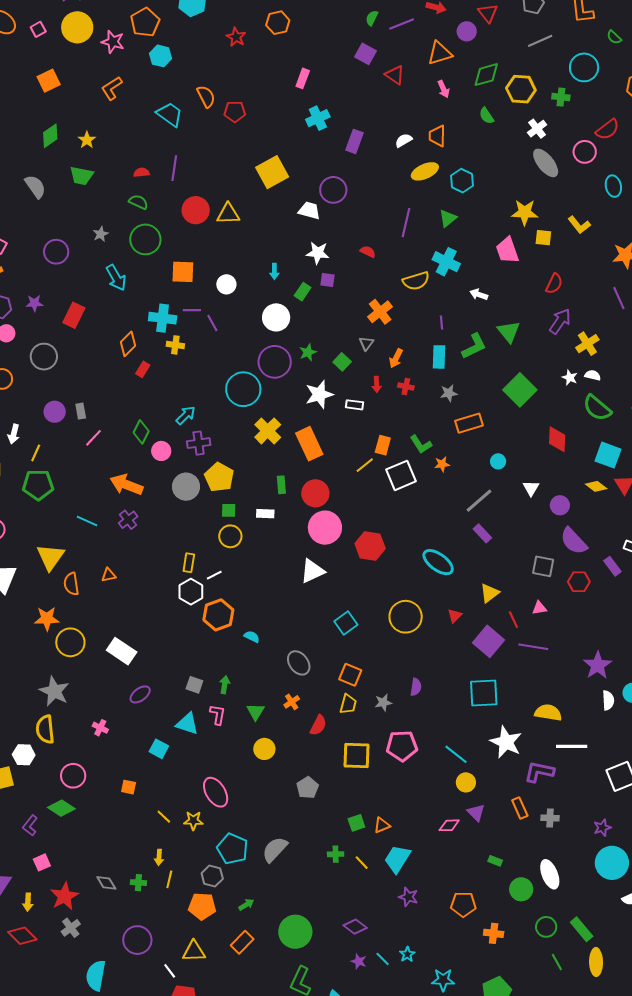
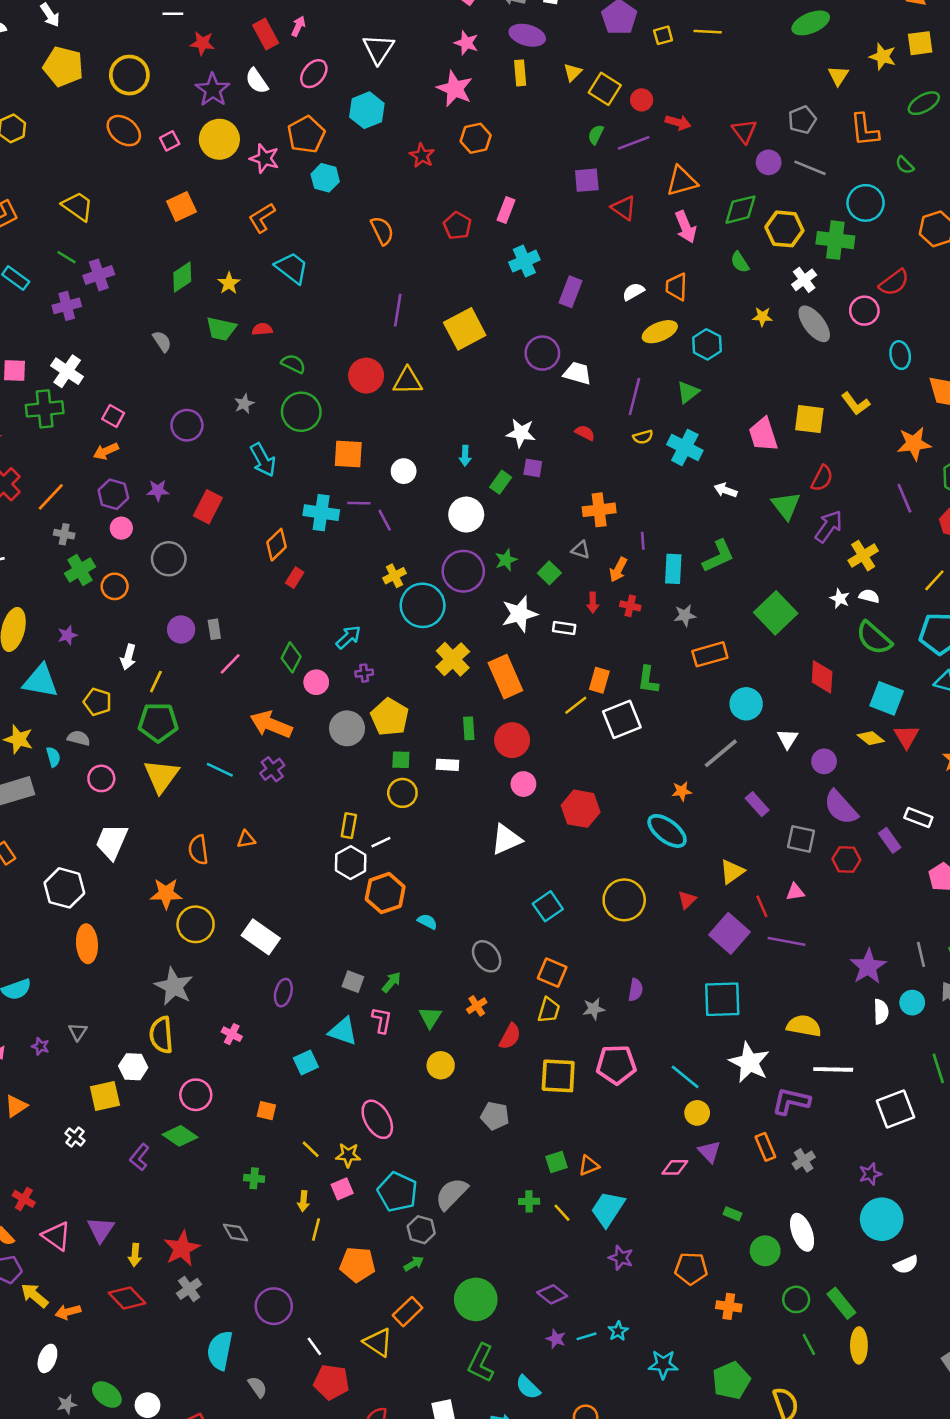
purple circle: (467, 31) -> (769, 162), moved
gray line: (540, 41) -> (810, 168), turned 45
purple square: (365, 54) -> (587, 180), turned -35
pink arrow: (443, 89) -> (686, 227), size x1.4
green cross: (561, 97) -> (835, 240), size x1.6
red pentagon: (235, 112) -> (457, 226), moved, turned 30
cyan trapezoid: (170, 114) -> (292, 268), moved
purple line: (174, 168) -> (398, 310), moved
red semicircle: (141, 173) -> (262, 329), moved
gray semicircle: (35, 187) -> (162, 341), size x0.7
white trapezoid: (309, 210) -> (577, 373), moved
yellow star: (525, 212) -> (762, 317), moved, size x0.6
yellow square: (543, 238) -> (809, 419), size x1.4
yellow semicircle: (416, 281) -> (643, 437), moved, size x0.6
orange cross: (380, 312) -> (599, 510), turned 30
purple line: (441, 322) -> (643, 541), moved
green triangle: (509, 332) -> (786, 506), moved
gray triangle: (366, 343) -> (581, 550), turned -49
yellow cross: (175, 345) -> (394, 576), moved, turned -36
purple cross: (199, 443) -> (364, 673), size x0.6
green L-shape: (421, 444) -> (648, 680), turned 40
cyan circle: (498, 461) -> (746, 704), size x1.6
orange star: (442, 464) -> (682, 791), moved
pink circle: (325, 528) -> (523, 784), size x0.6
purple rectangle: (482, 533) -> (757, 804), moved
yellow triangle: (51, 557) -> (161, 776), moved
green arrow: (225, 685) -> (391, 982), turned 30
purple ellipse: (140, 694) -> (283, 993), turned -40
cyan square: (159, 749) -> (306, 1062), turned 36
gray pentagon: (308, 788) -> (495, 1116), turned -30
gray cross: (550, 818) -> (804, 1160), turned -36
pink square: (42, 862) -> (342, 1189), moved
gray hexagon: (212, 876) -> (421, 1230), moved
green cross: (138, 883) -> (254, 1178), moved
yellow triangle: (194, 951) -> (378, 1342), moved, turned 35
cyan line: (383, 959) -> (586, 1336), turned -63

